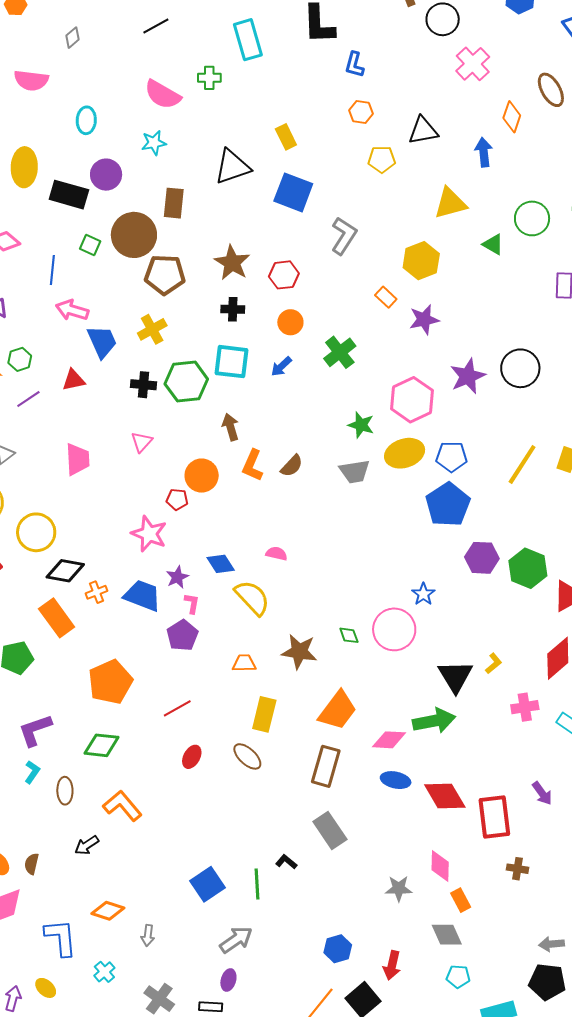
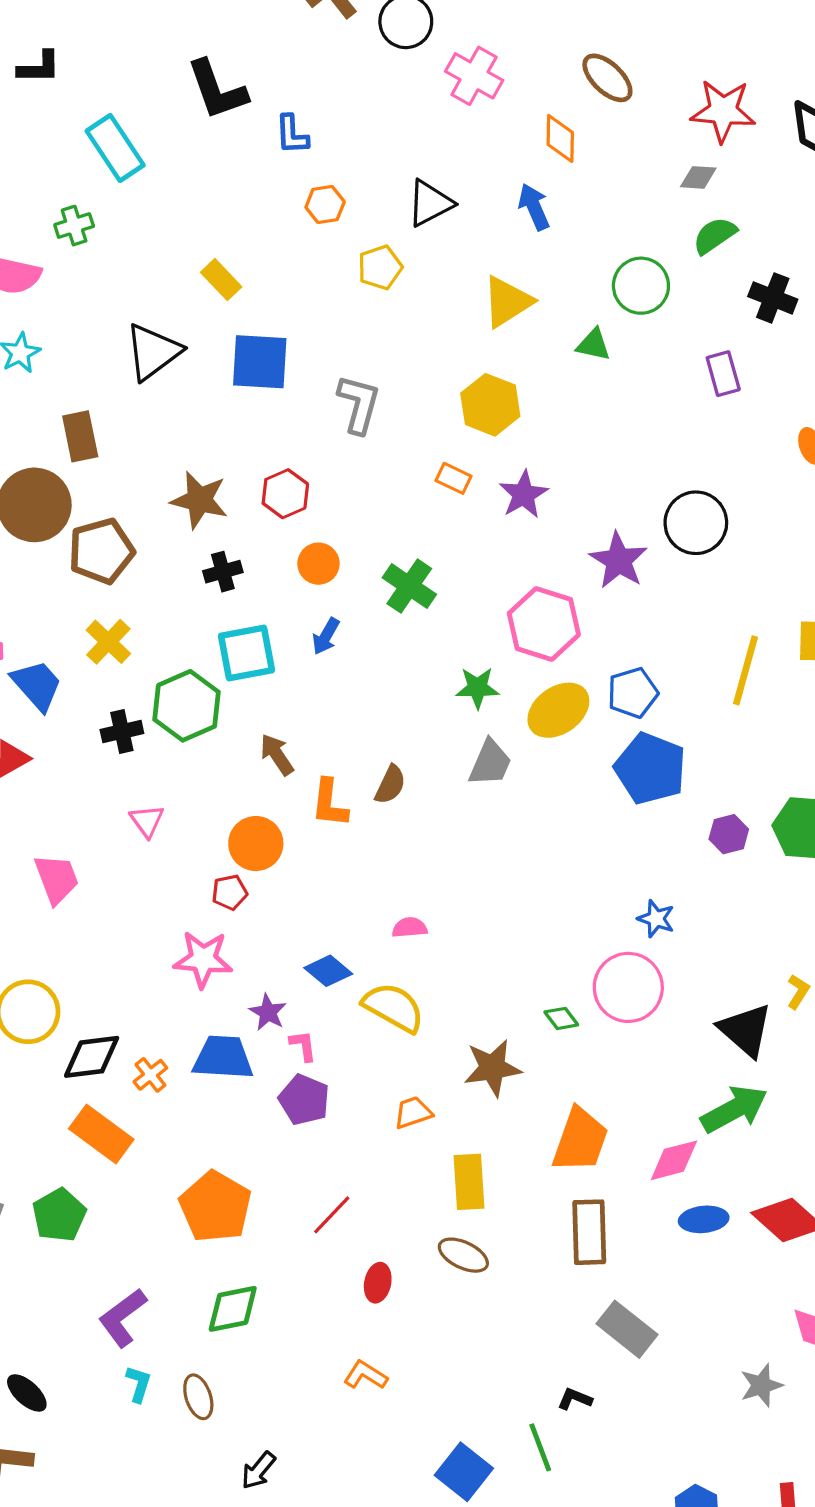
gray trapezoid: (355, 471) -> (490, 763), turned -40
purple hexagon: (482, 558) -> (729, 834), size x0.7
orange L-shape: (122, 806) -> (365, 1375), moved, size x0.7

